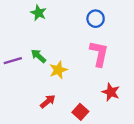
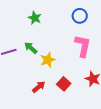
green star: (38, 13) -> (35, 18), moved
red square: (80, 112) -> (64, 84), moved

